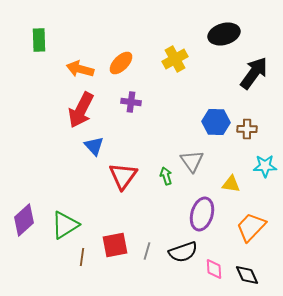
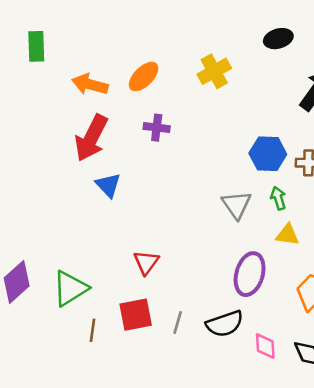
black ellipse: (224, 34) -> (278, 39), size x0.7
red triangle: (123, 176) -> (146, 262), moved, size x0.7
green arrow: (166, 176) -> (278, 198), moved

